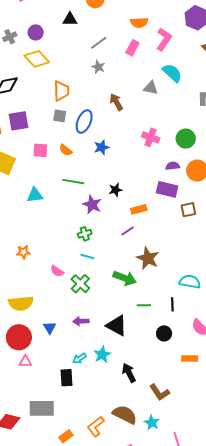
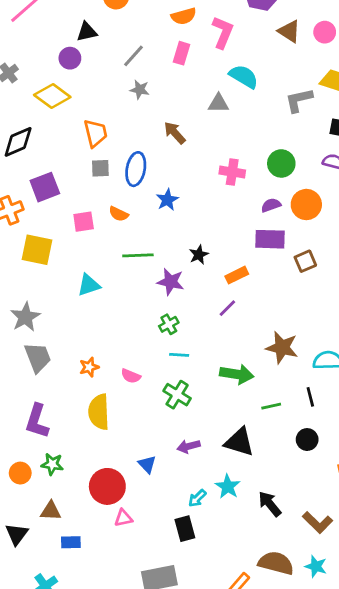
purple circle: (36, 32) -> (70, 58), moved
brown star: (148, 258) -> (282, 348), moved
pink semicircle: (57, 271) -> (131, 376), moved
yellow semicircle: (21, 303) -> (99, 412), moved, turned 105

